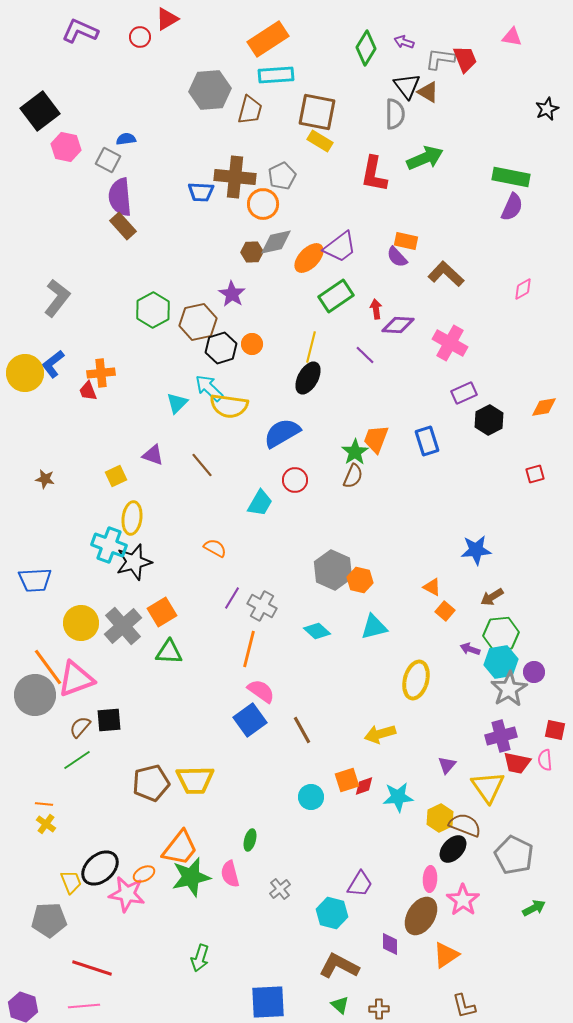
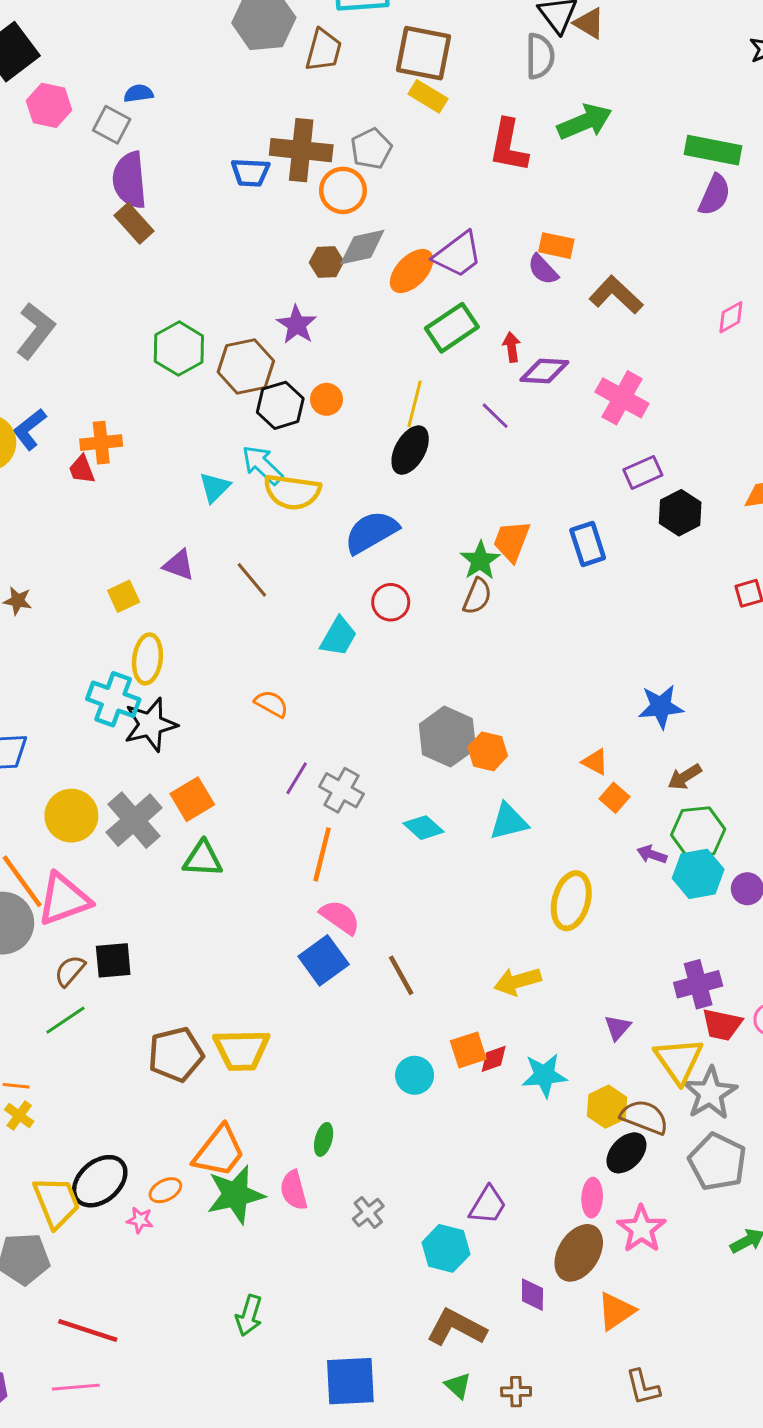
gray star: (509, 689) -> (710, 1093), moved
yellow trapezoid: (71, 882) -> (56, 1202), size x1.5
pink star: (127, 894) -> (140, 1220), size x0.5

